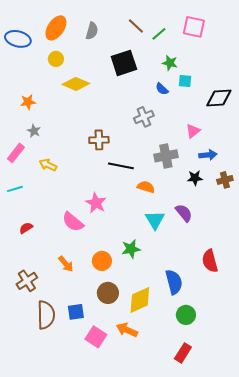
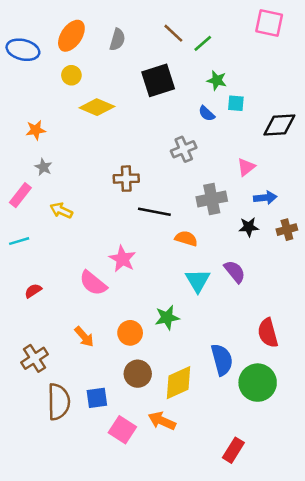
pink square: (194, 27) -> (269, 23), moved
green circle: (186, 315) -> (258, 383), moved, size x1.5

